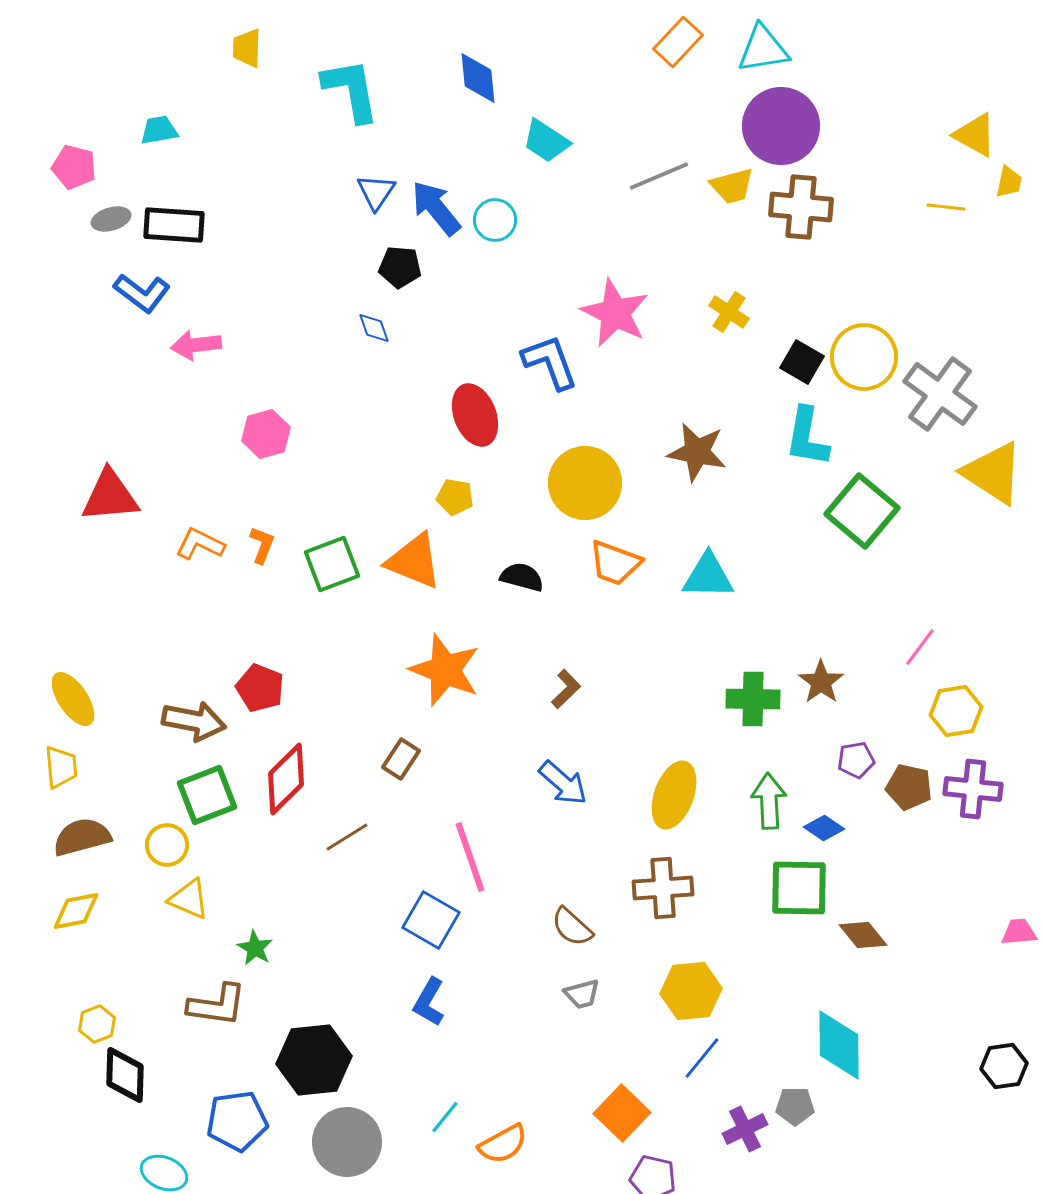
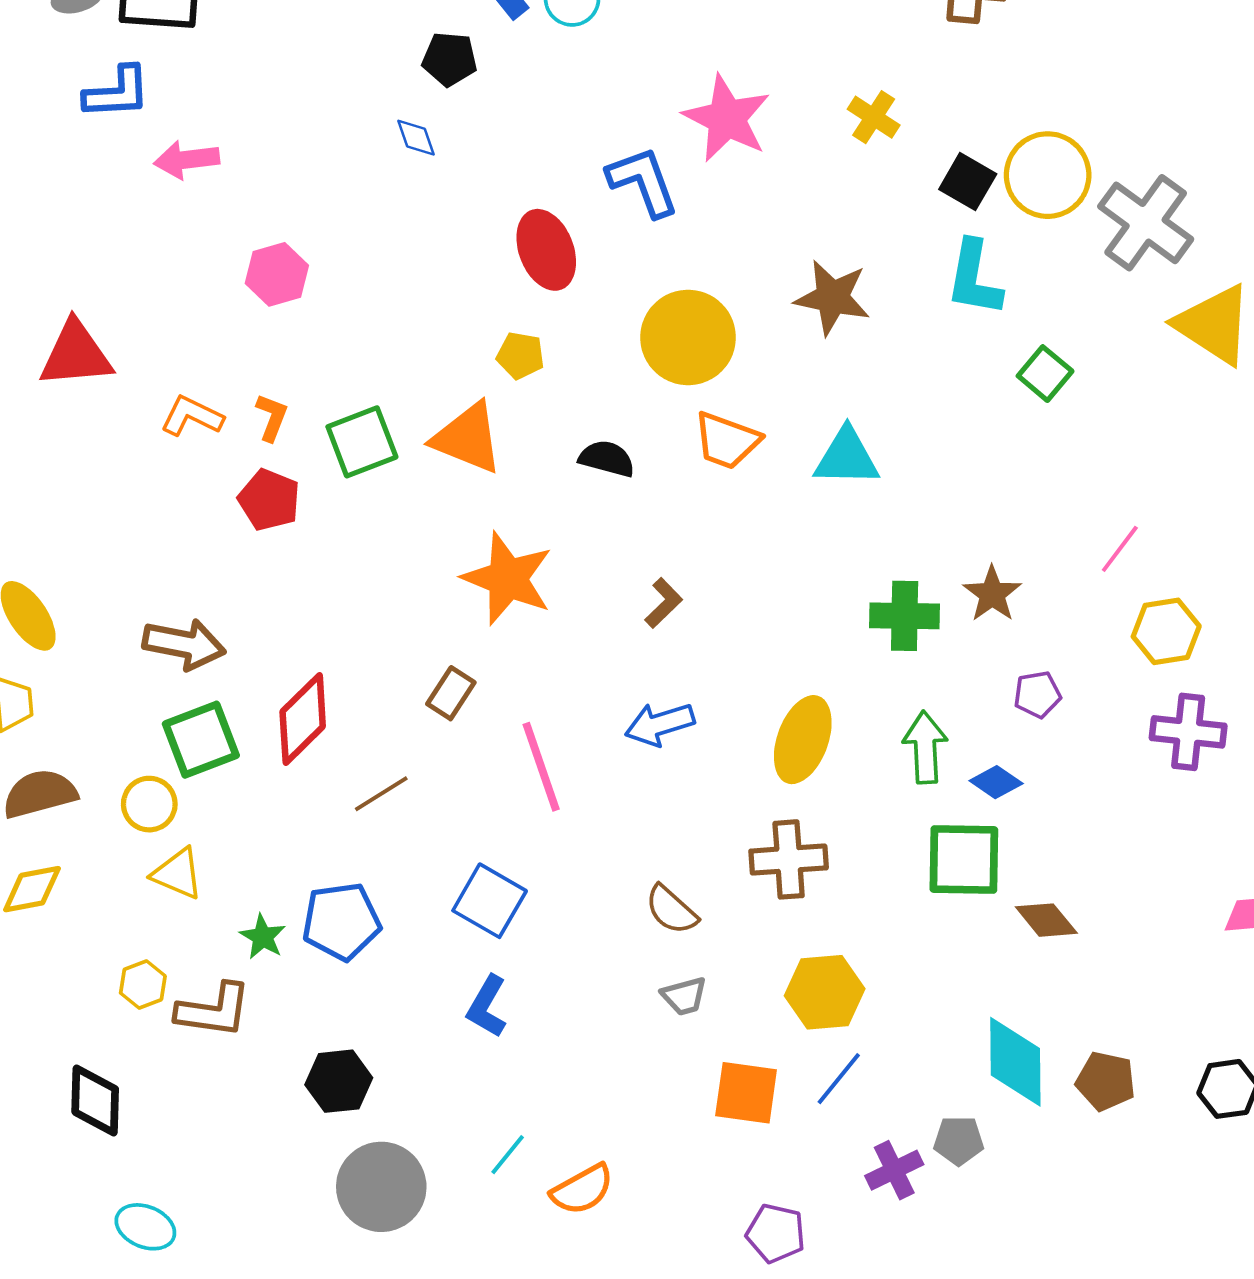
blue L-shape: (142, 293) -> (117, 93), turned -40
green square: (862, 511) -> (1045, 374), size x0.6
red pentagon: (260, 688) -> (269, 500), moved
blue arrow: (563, 783) -> (660, 724), turned 122
brown pentagon: (909, 787) -> (1106, 1081), moved
pink line: (470, 857) -> (541, 767), moved
yellow hexagon: (97, 1024) -> (143, 984), moved
black hexagon: (314, 1060) -> (339, 1081), size x0.7
orange square: (622, 1113) -> (746, 1093), moved, turned -36
blue pentagon: (237, 1121) -> (341, 921), moved

